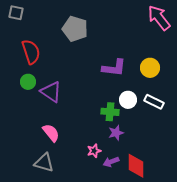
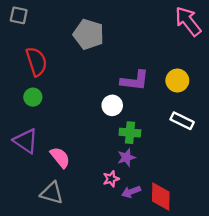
purple triangle: (51, 92) -> (26, 141), moved
white circle: (128, 100) -> (112, 105), moved
purple star: (116, 133) -> (126, 157), moved

